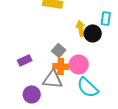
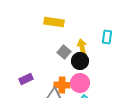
black circle: (93, 33) -> (80, 61), moved
gray square: (59, 50) -> (64, 52), moved

